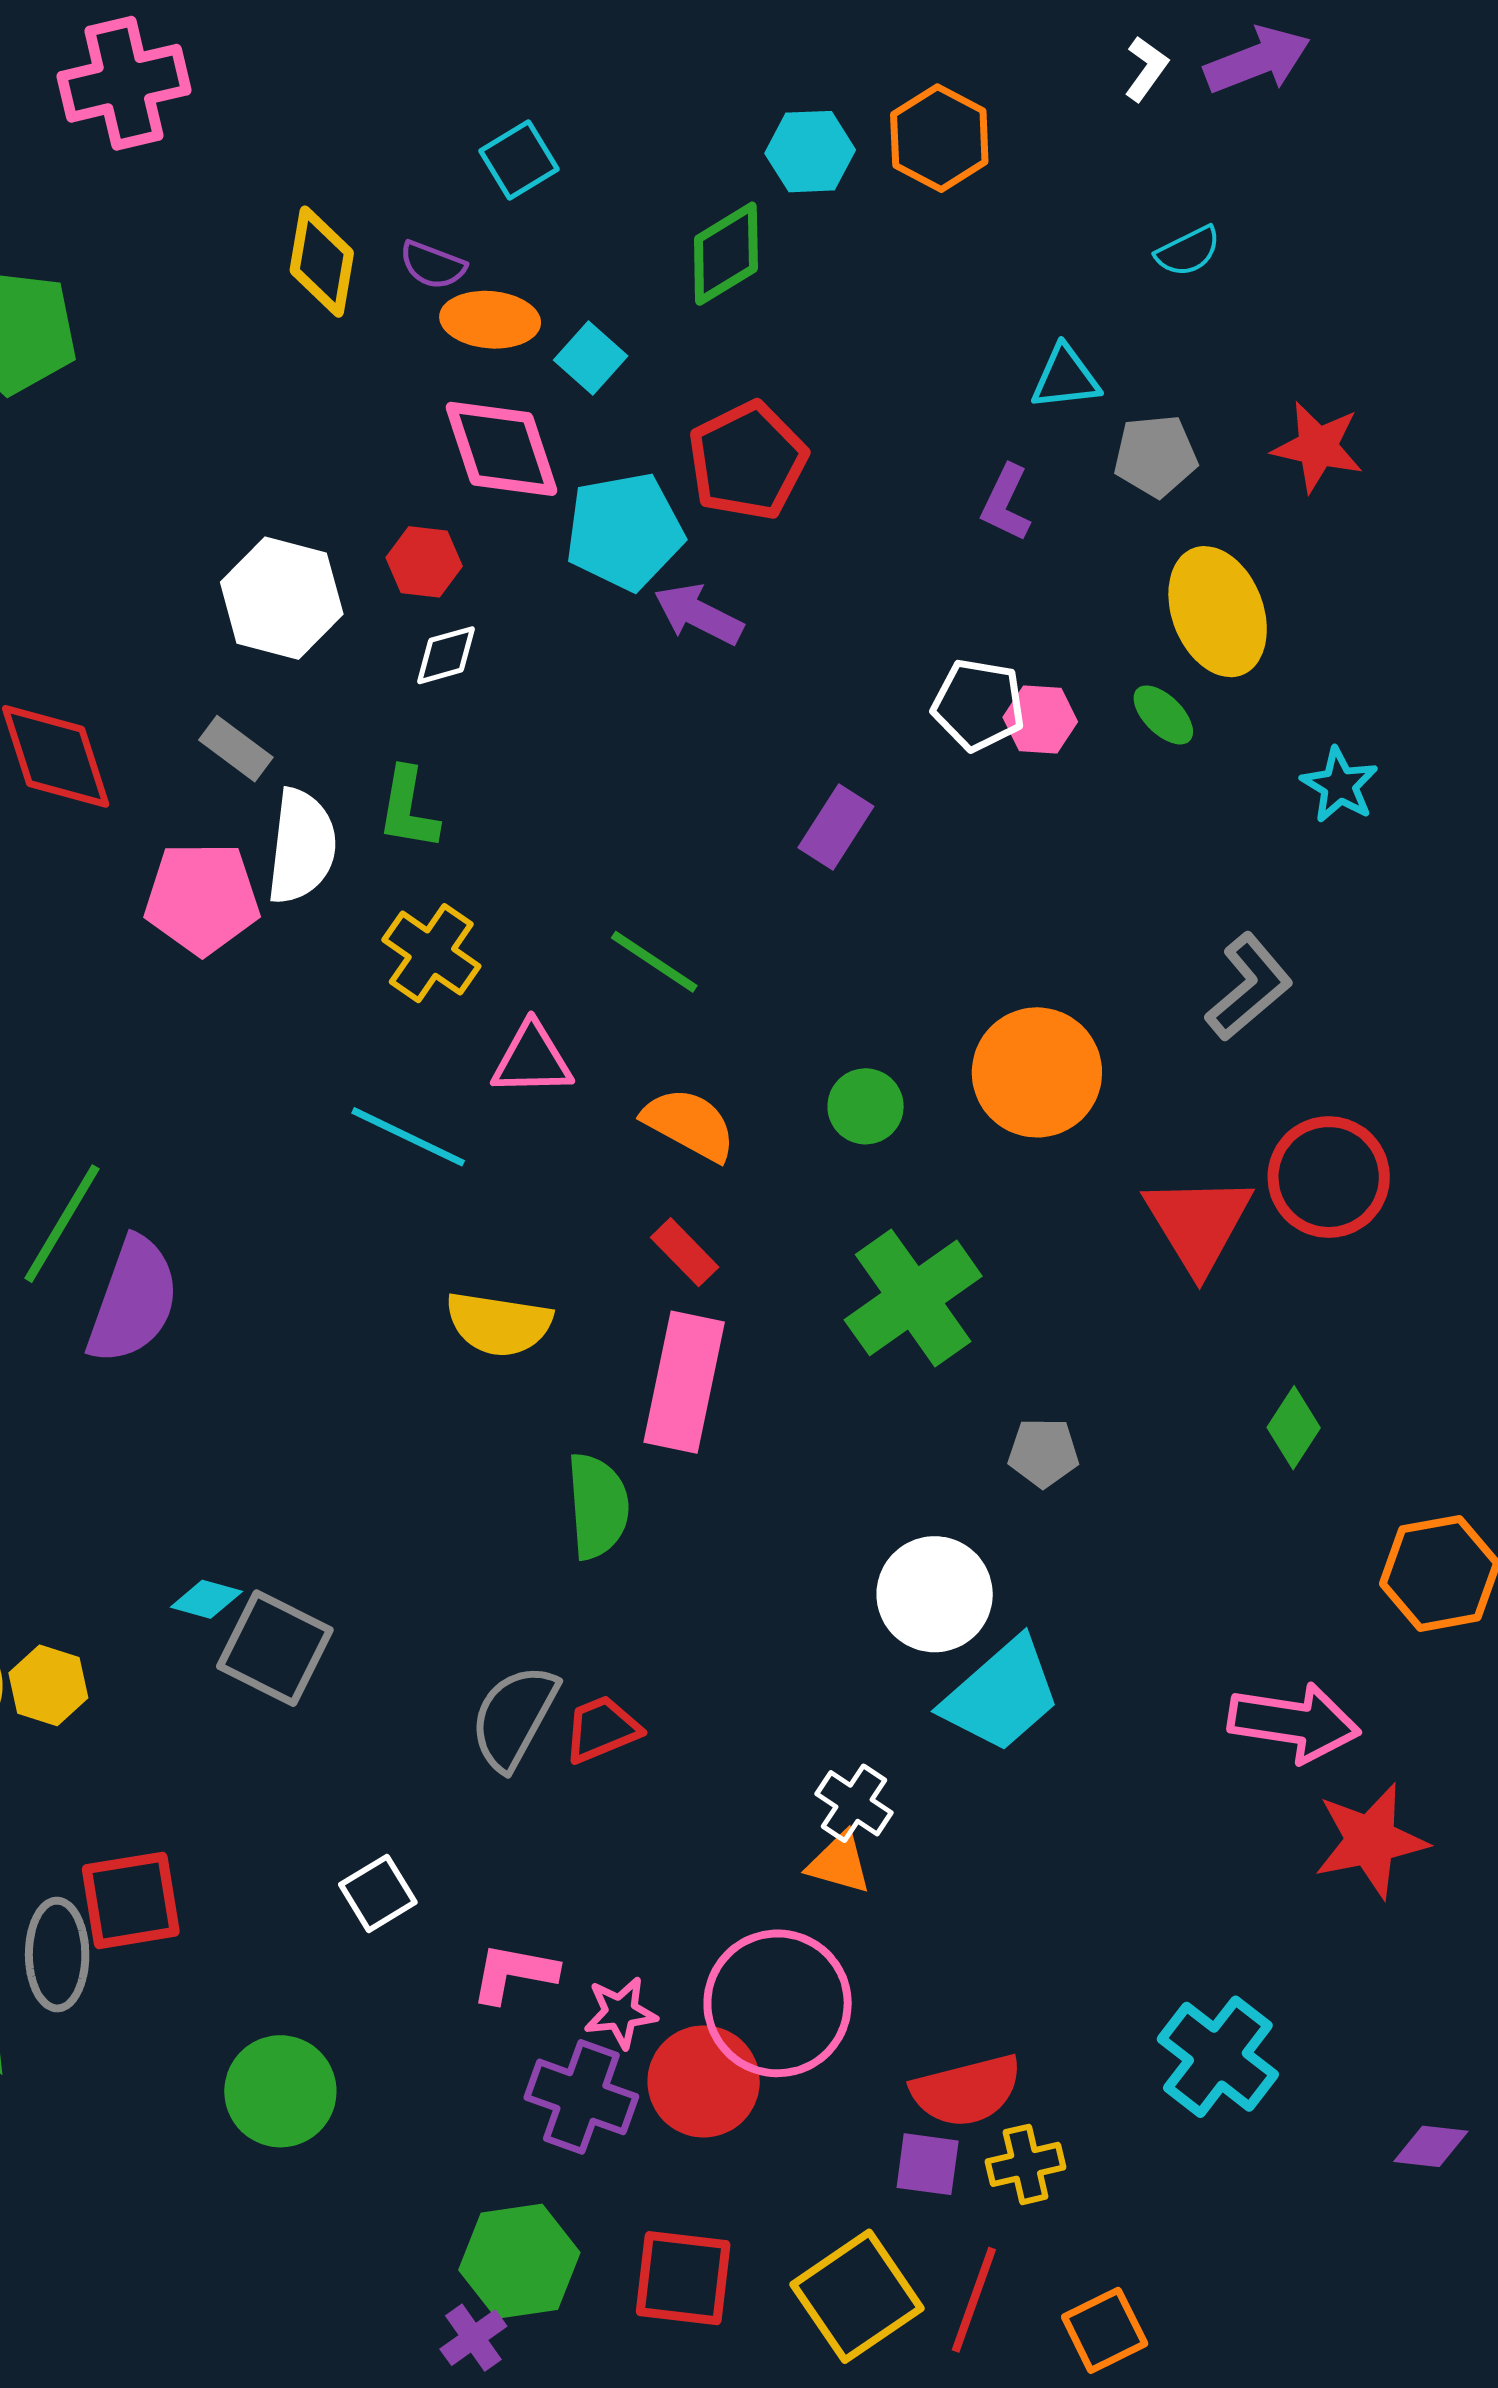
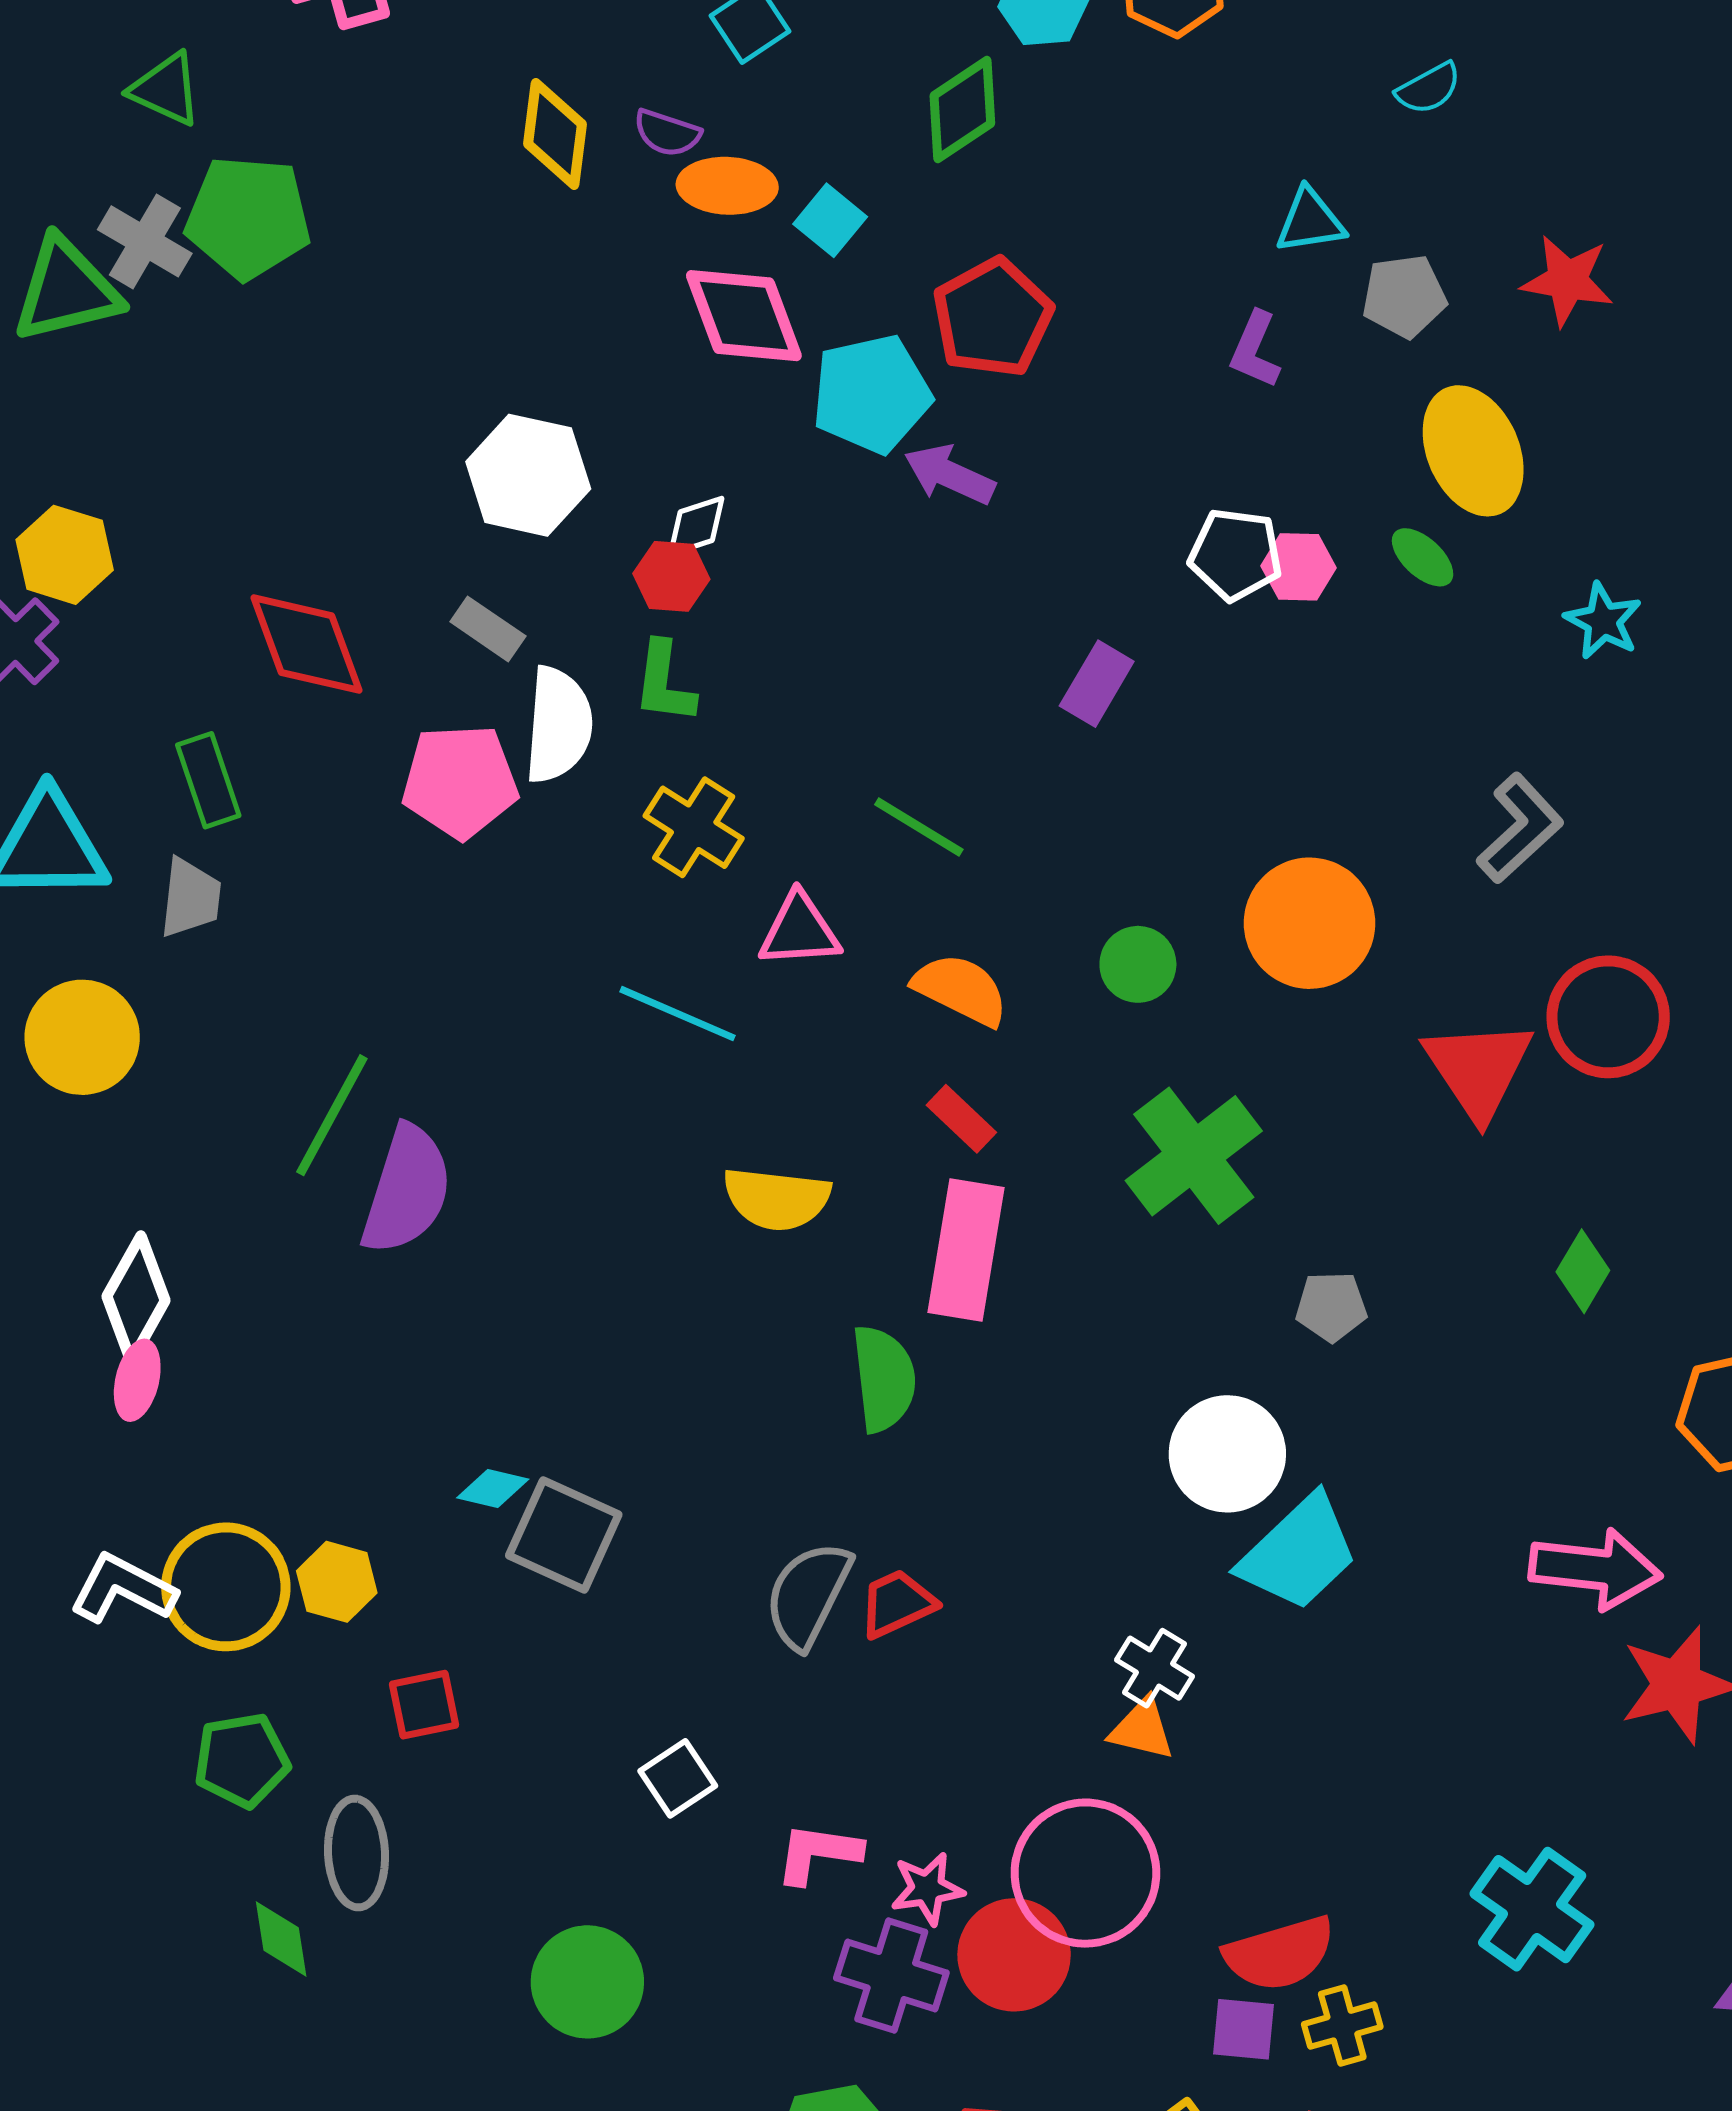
red hexagon: (424, 562) -> (671, 576), moved
red square: (131, 1900) -> (424, 1705), moved, size x0.7

